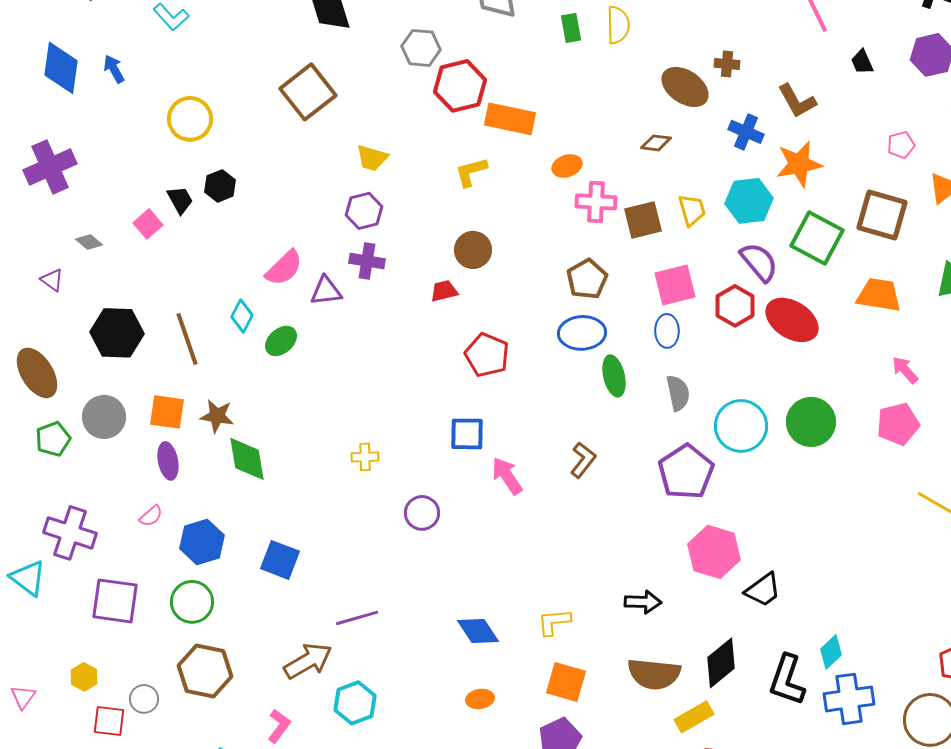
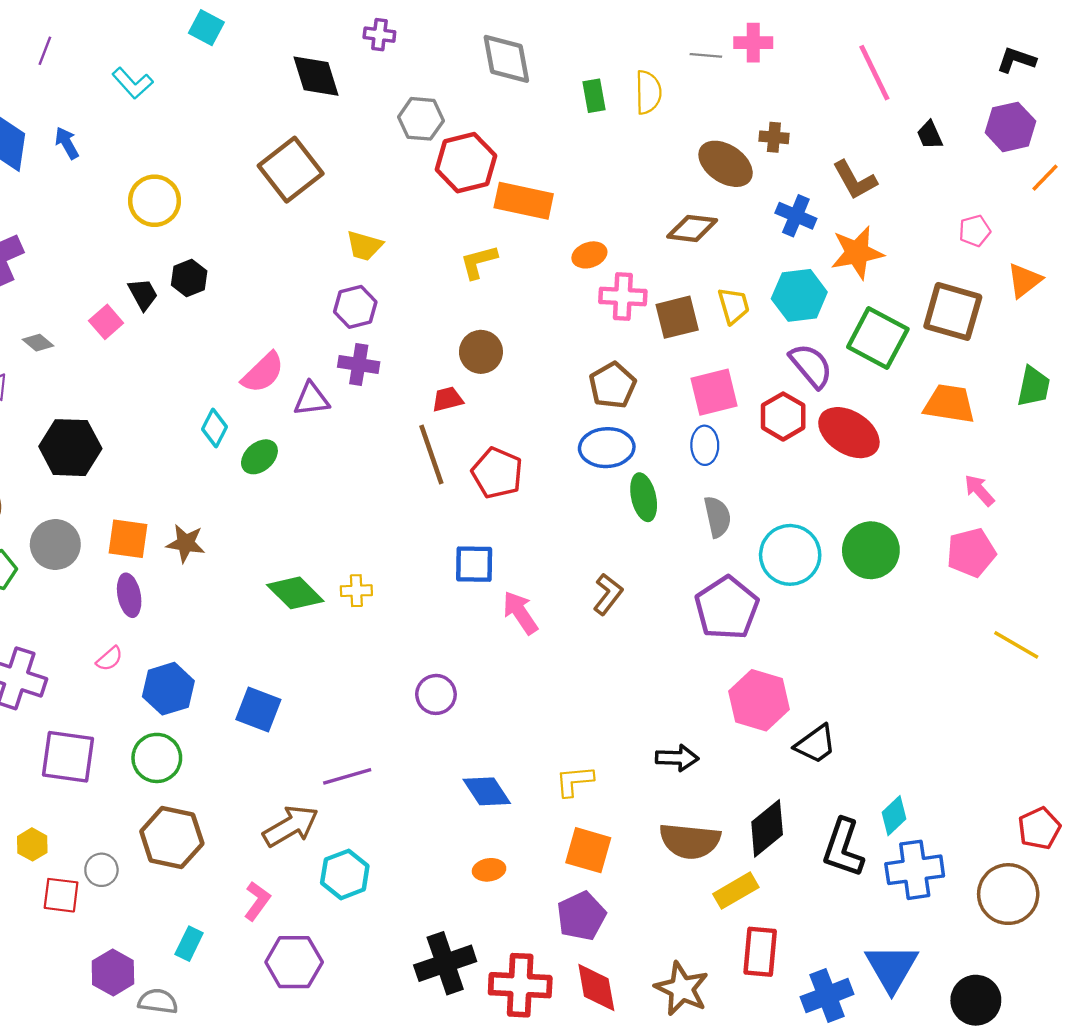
brown diamond: (656, 143) -> (692, 228), size x1.4
brown line: (187, 339) -> (431, 455), moved
green diamond: (247, 459) -> (295, 593), moved, turned -36
purple circle: (422, 513) -> (436, 694), moved

